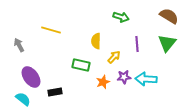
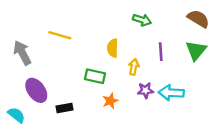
gray arrow: (19, 45) -> (22, 53), size x1.5
yellow arrow: (114, 57) -> (134, 67), turned -32
orange star: (103, 82) -> (110, 101), moved
cyan semicircle: (23, 99) -> (16, 115), moved

